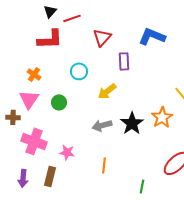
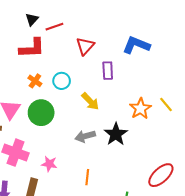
orange cross: (34, 74) -> (35, 81), moved
yellow arrow: (107, 91) -> (90, 101), turned -96
green circle: (59, 102) -> (41, 113), size x1.6
orange star: (162, 117) -> (140, 109), moved

